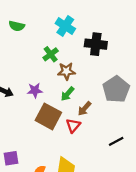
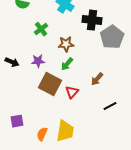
green cross: (51, 54) -> (41, 29), moved
gray pentagon: (116, 89) -> (112, 37), moved
brown arrow: (85, 109) -> (97, 79), moved

